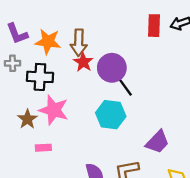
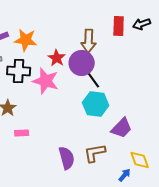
brown arrow: (79, 43) -> (89, 41), moved
pink star: (54, 110) -> (46, 81), moved
cyan hexagon: (111, 115) -> (96, 104), moved

